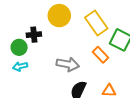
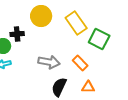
orange rectangle: (101, 55) -> (80, 63), moved

